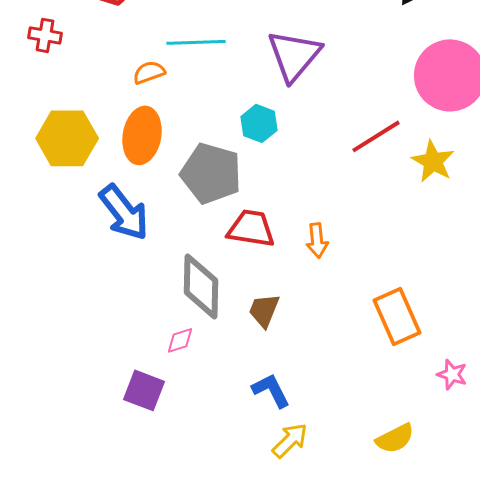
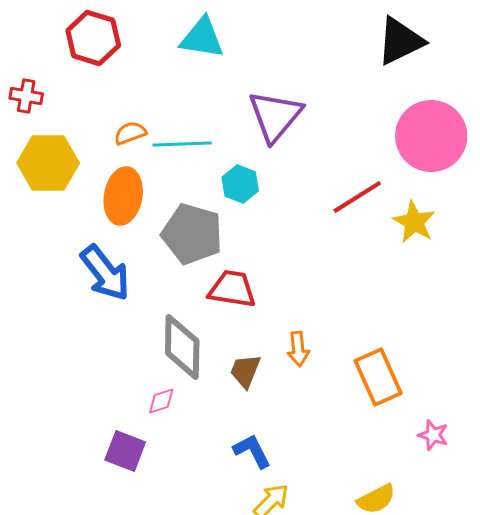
cyan line: (196, 42) -> (182, 144), moved
yellow hexagon: (67, 138) -> (48, 163), moved
orange arrow: (317, 240) -> (298, 349), moved

